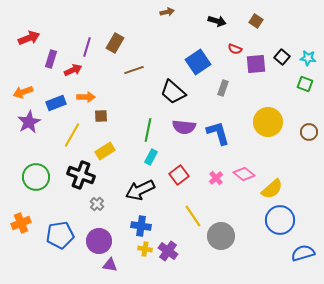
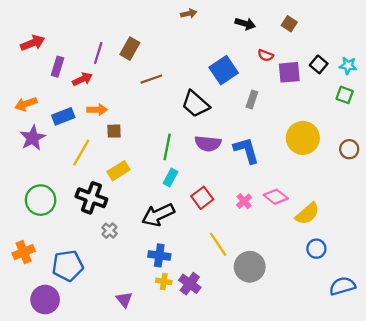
blue circle: (280, 220) -> (316, 249), size x0.6
purple circle: (99, 241) -> (45, 300), moved
purple triangle: (110, 265) -> (124, 300), turned 42

